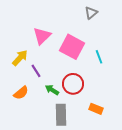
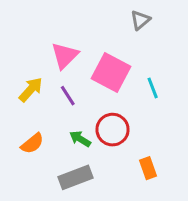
purple line: (36, 71) -> (68, 96), moved
orange rectangle: (96, 109) -> (148, 168), turned 48
gray rectangle: (61, 115) -> (75, 177), moved, turned 70

